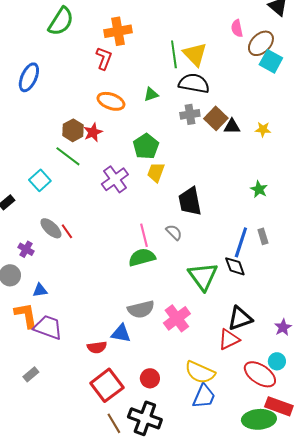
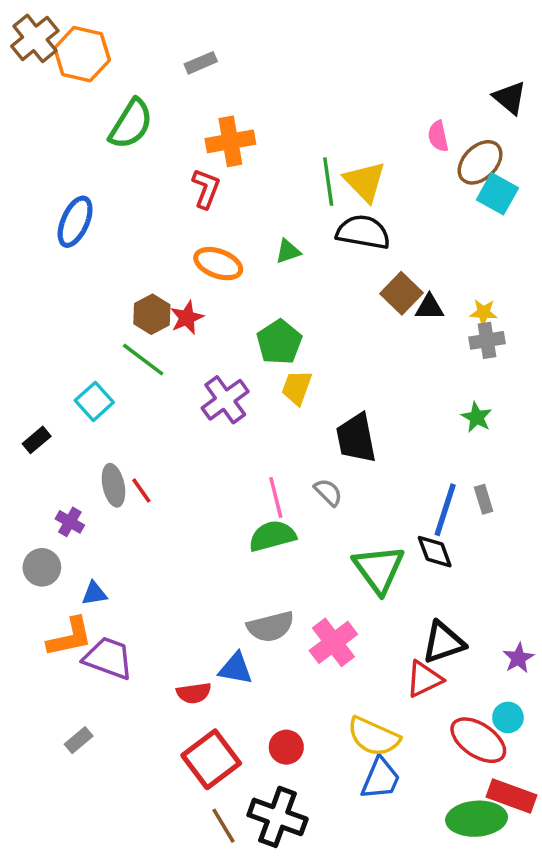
gray cross: (190, 114) -> (487, 340), moved
gray ellipse: (51, 228) -> (113, 485), turned 35
orange L-shape: (26, 315) -> (70, 637), turned 88

